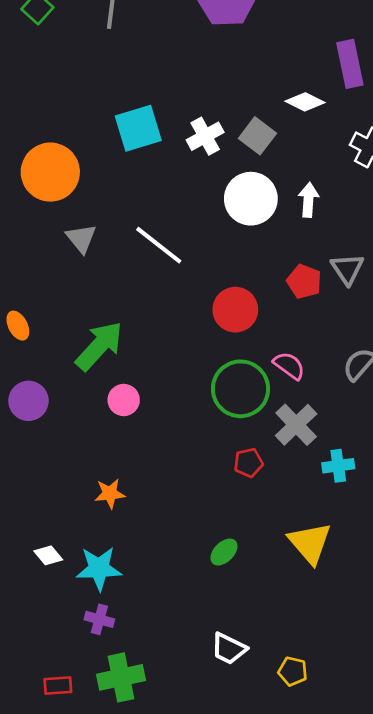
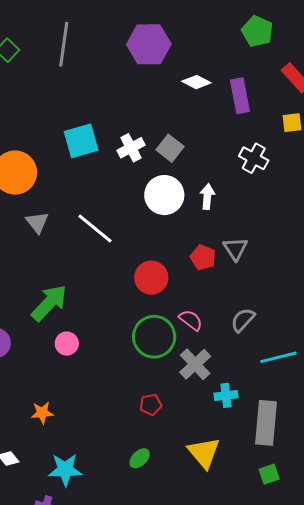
white diamond: (305, 102) -> (196, 82), moved
red pentagon: (248, 463) -> (151, 405), moved
orange star: (110, 494) -> (42, 413), moved
cyan star: (99, 568) -> (65, 470), moved

